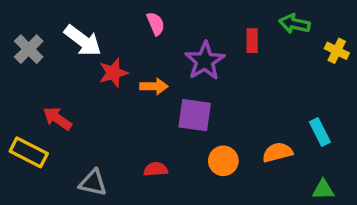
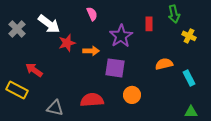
green arrow: (294, 24) -> (174, 14), turned -114
yellow cross: (337, 51) -> (189, 36), moved
orange semicircle: (278, 152) -> (164, 64), moved
red semicircle: (156, 169) -> (92, 100), size x1.6

